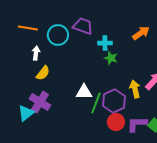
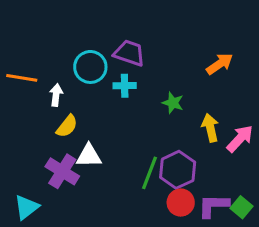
orange line: (28, 28) -> (22, 78), moved
cyan cross: (105, 43) -> (125, 86), moved
yellow arrow: (135, 89) -> (210, 128), moved
white triangle: (84, 92) -> (89, 156), moved
cyan triangle: (26, 113) -> (26, 207), moved

